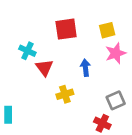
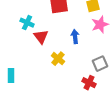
yellow cross: (65, 94) -> (58, 59), turned -32

